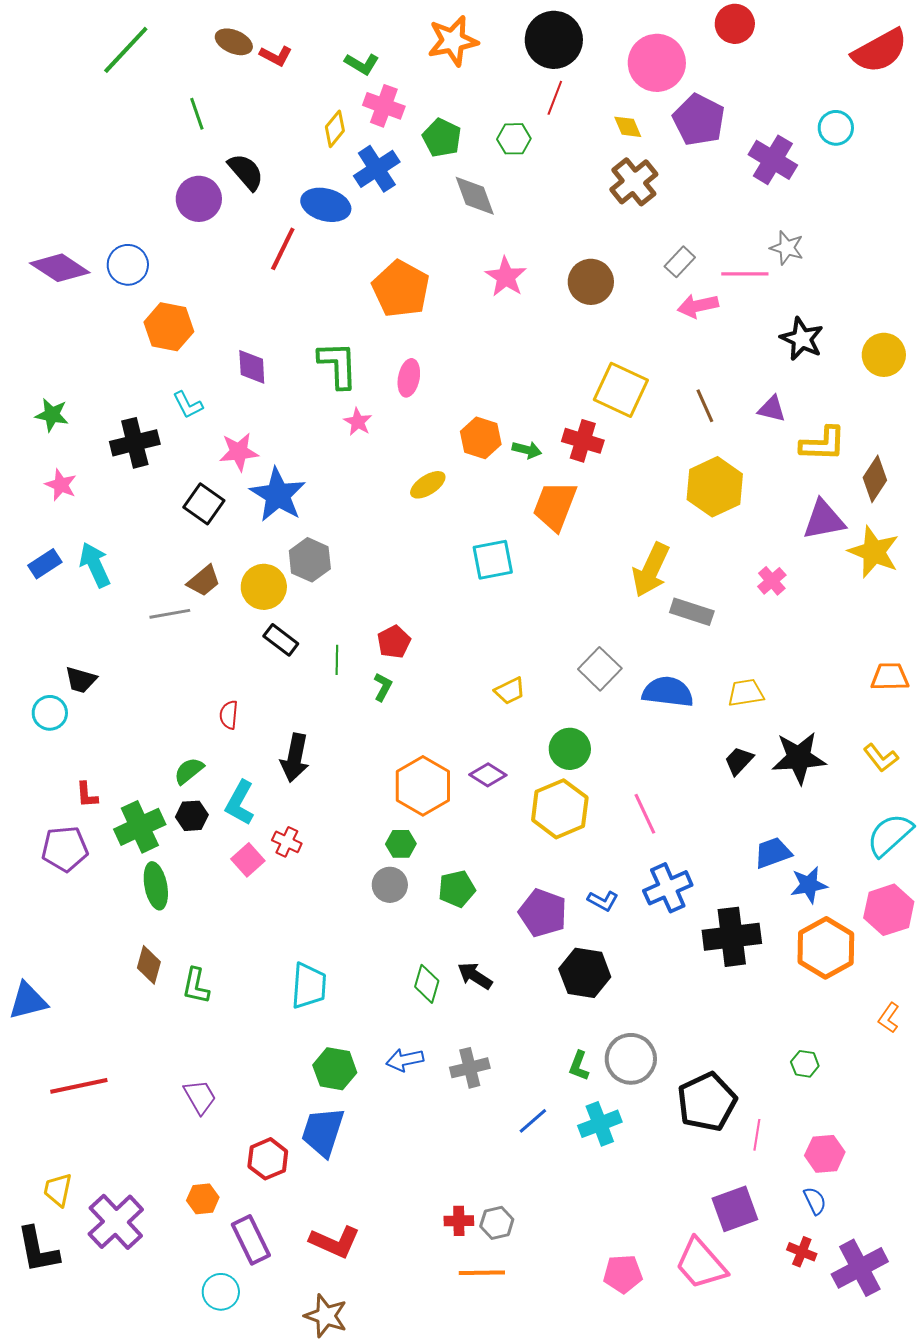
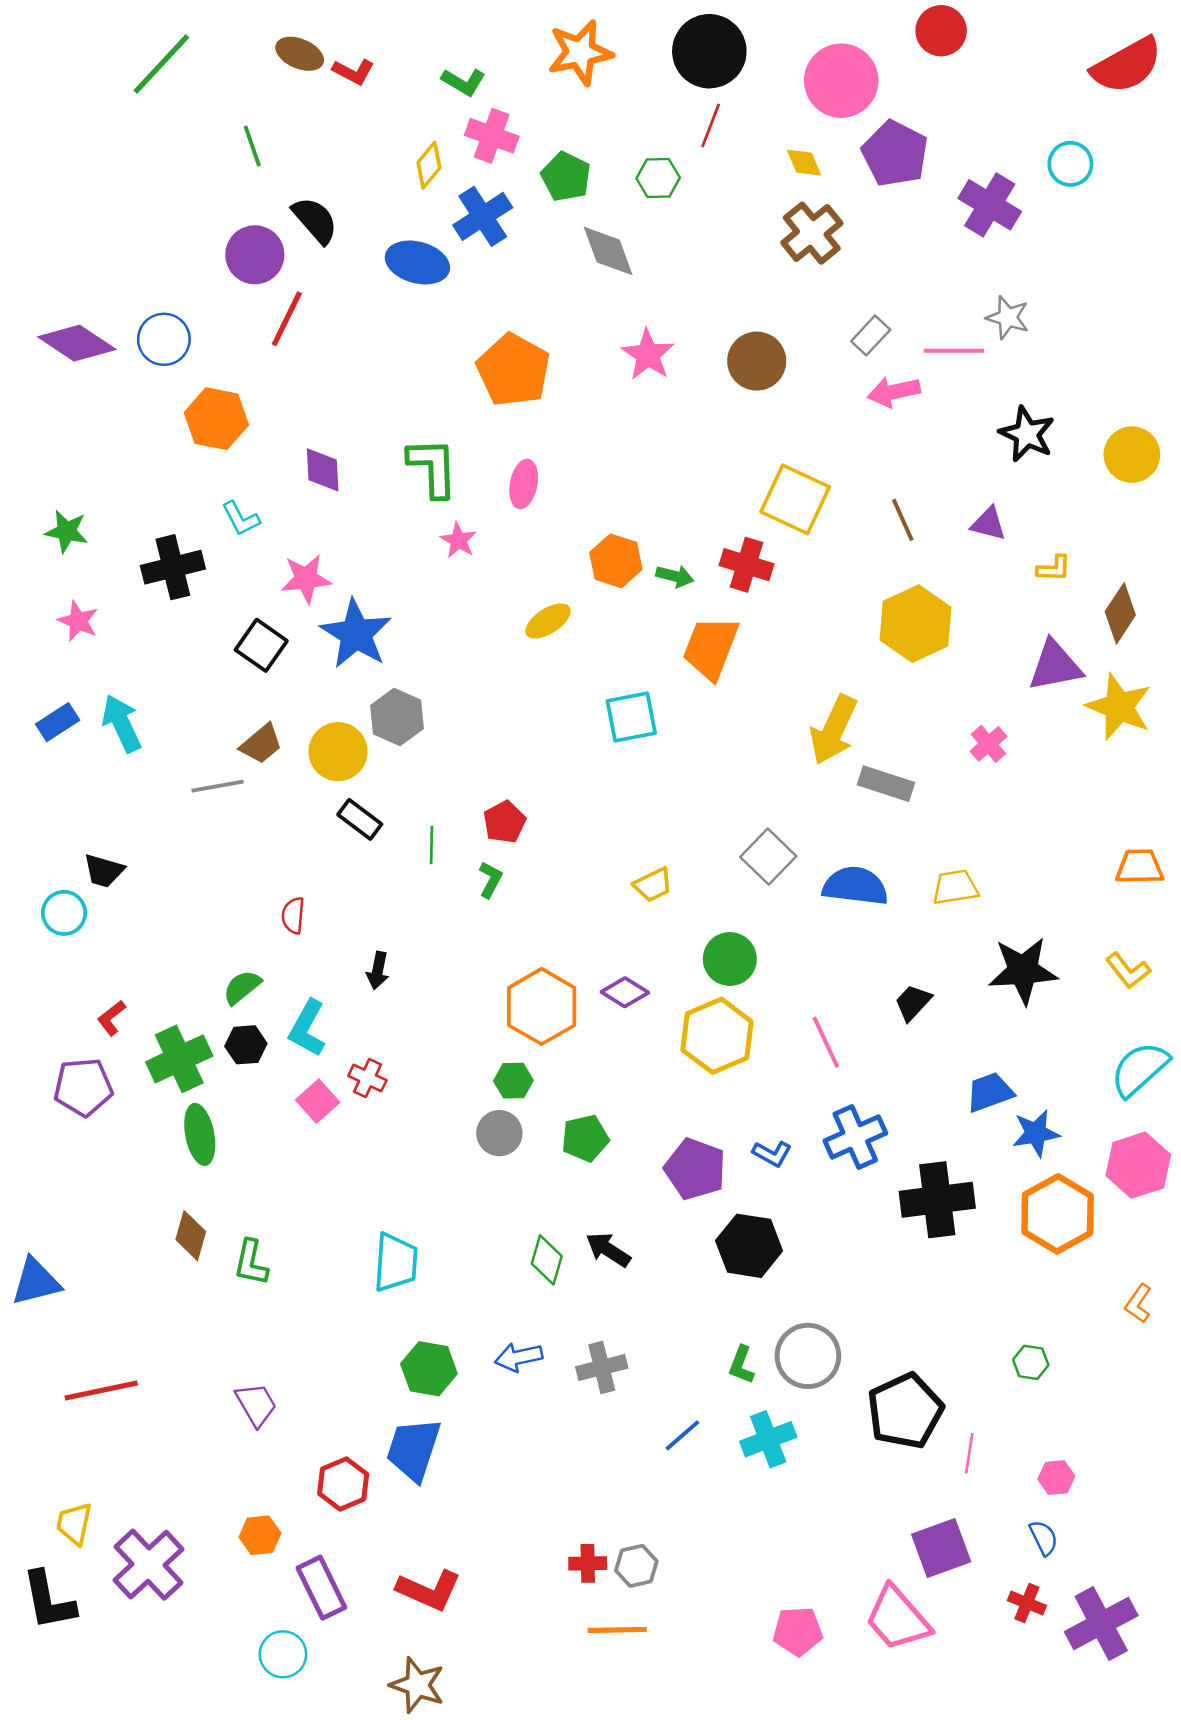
red line: (283, 249) -> (287, 319), moved
yellow L-shape: (823, 444) -> (1054, 568), size x0.6
black arrow: (295, 758) -> (378, 971), size x0.6
black trapezoid: (739, 761) -> (913, 1003), moved
red L-shape: (87, 795) -> (111, 1018), turned 56
pink hexagon: (825, 1154) -> (1056, 1478), size x0.7

